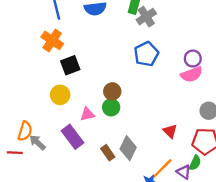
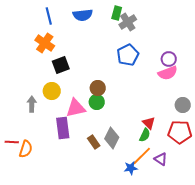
pink triangle: (87, 114) -> (76, 108), size x1.5
orange semicircle: (25, 131) -> (26, 149), moved
purple rectangle: (73, 137) -> (63, 128), turned 30
gray arrow: (37, 142) -> (32, 104), moved, turned 49
green semicircle: (195, 163) -> (145, 135), moved

